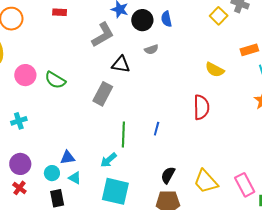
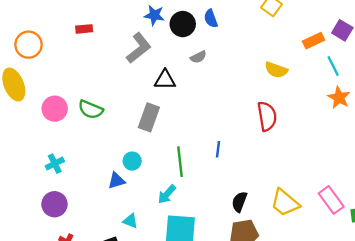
blue triangle: (68, 158) -> (116, 181), moved
purple circle: (20, 164) -> (54, 204), moved
cyan circle: (52, 173) -> (132, 161), moved

